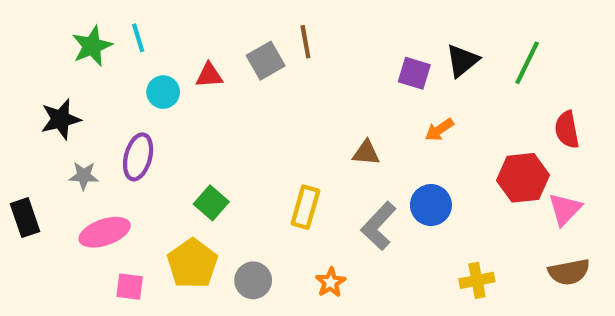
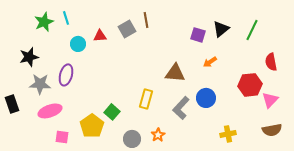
brown triangle: (366, 153) -> (175, 73), size x1.5
gray star: (84, 176) -> (40, 84), size x1.5
green square: (211, 203) -> (112, 112), moved
gray circle: (253, 280) -> (132, 139), moved

